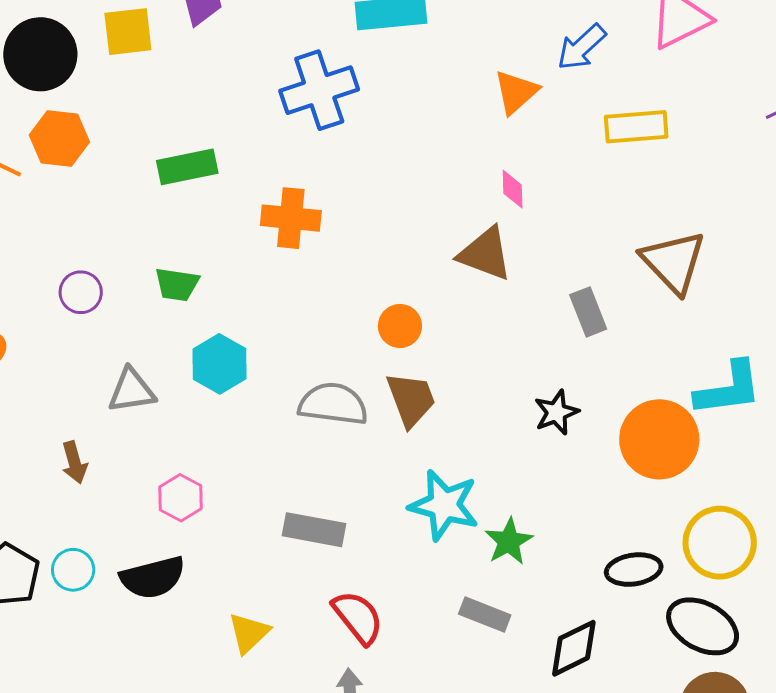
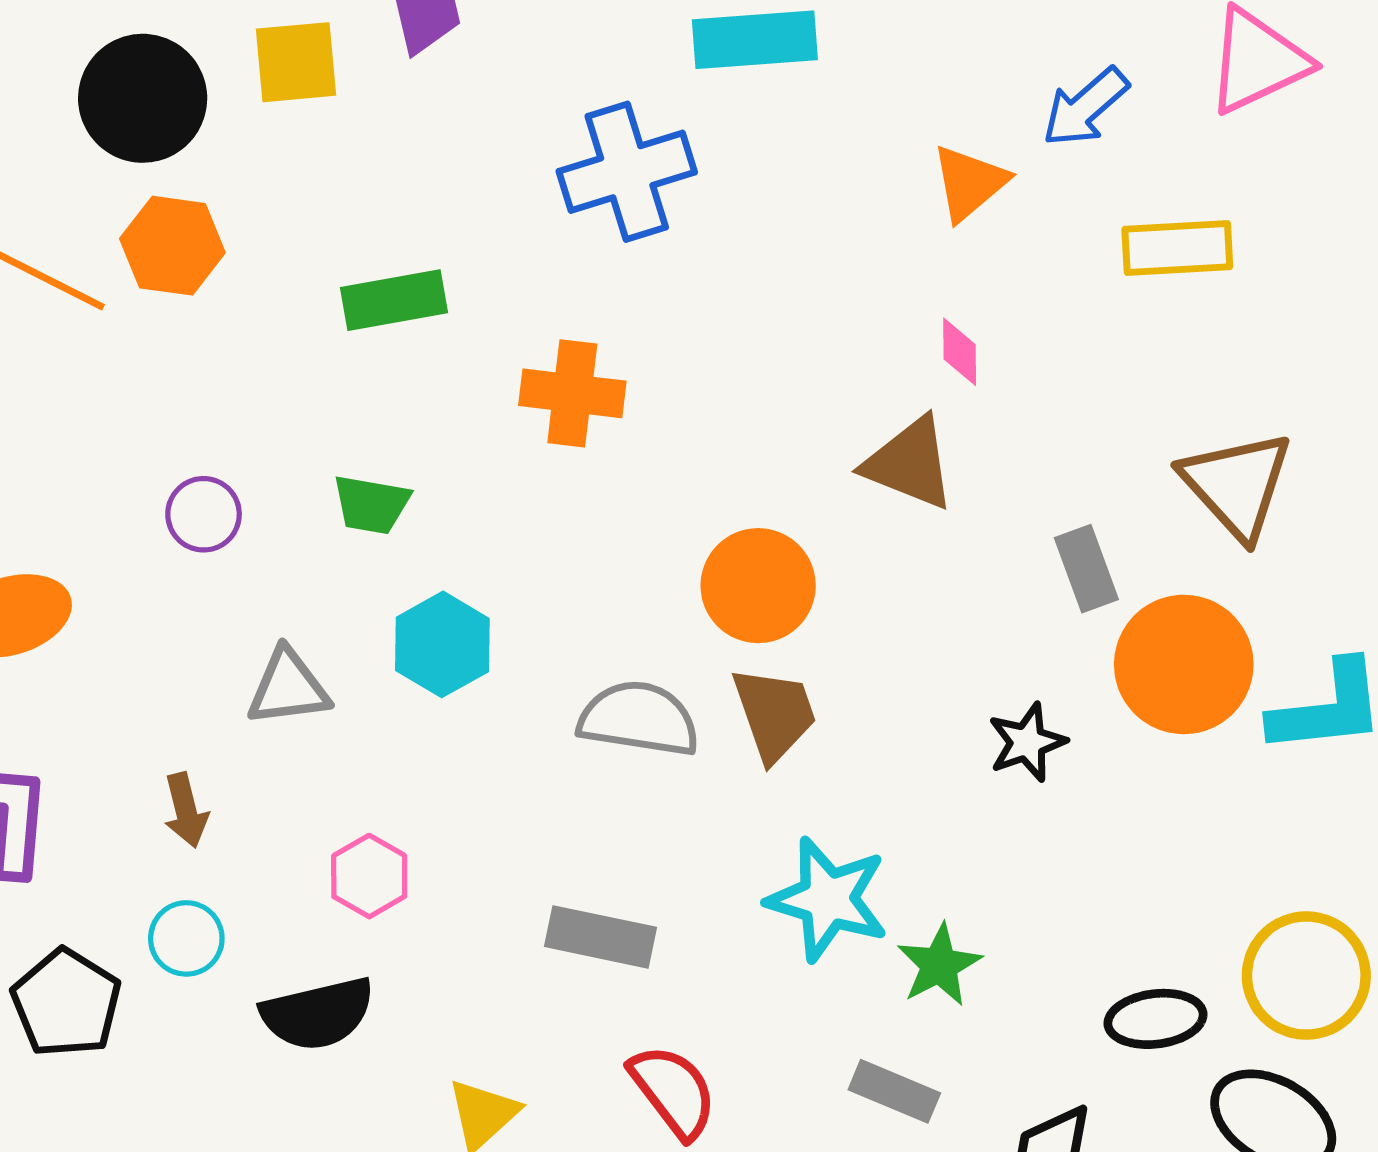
orange circle: (400, 326) -> (758, 586), size x1.5
orange circle: (659, 439) -> (1184, 664), moved
cyan circle: (73, 570) -> (186, 938), moved

